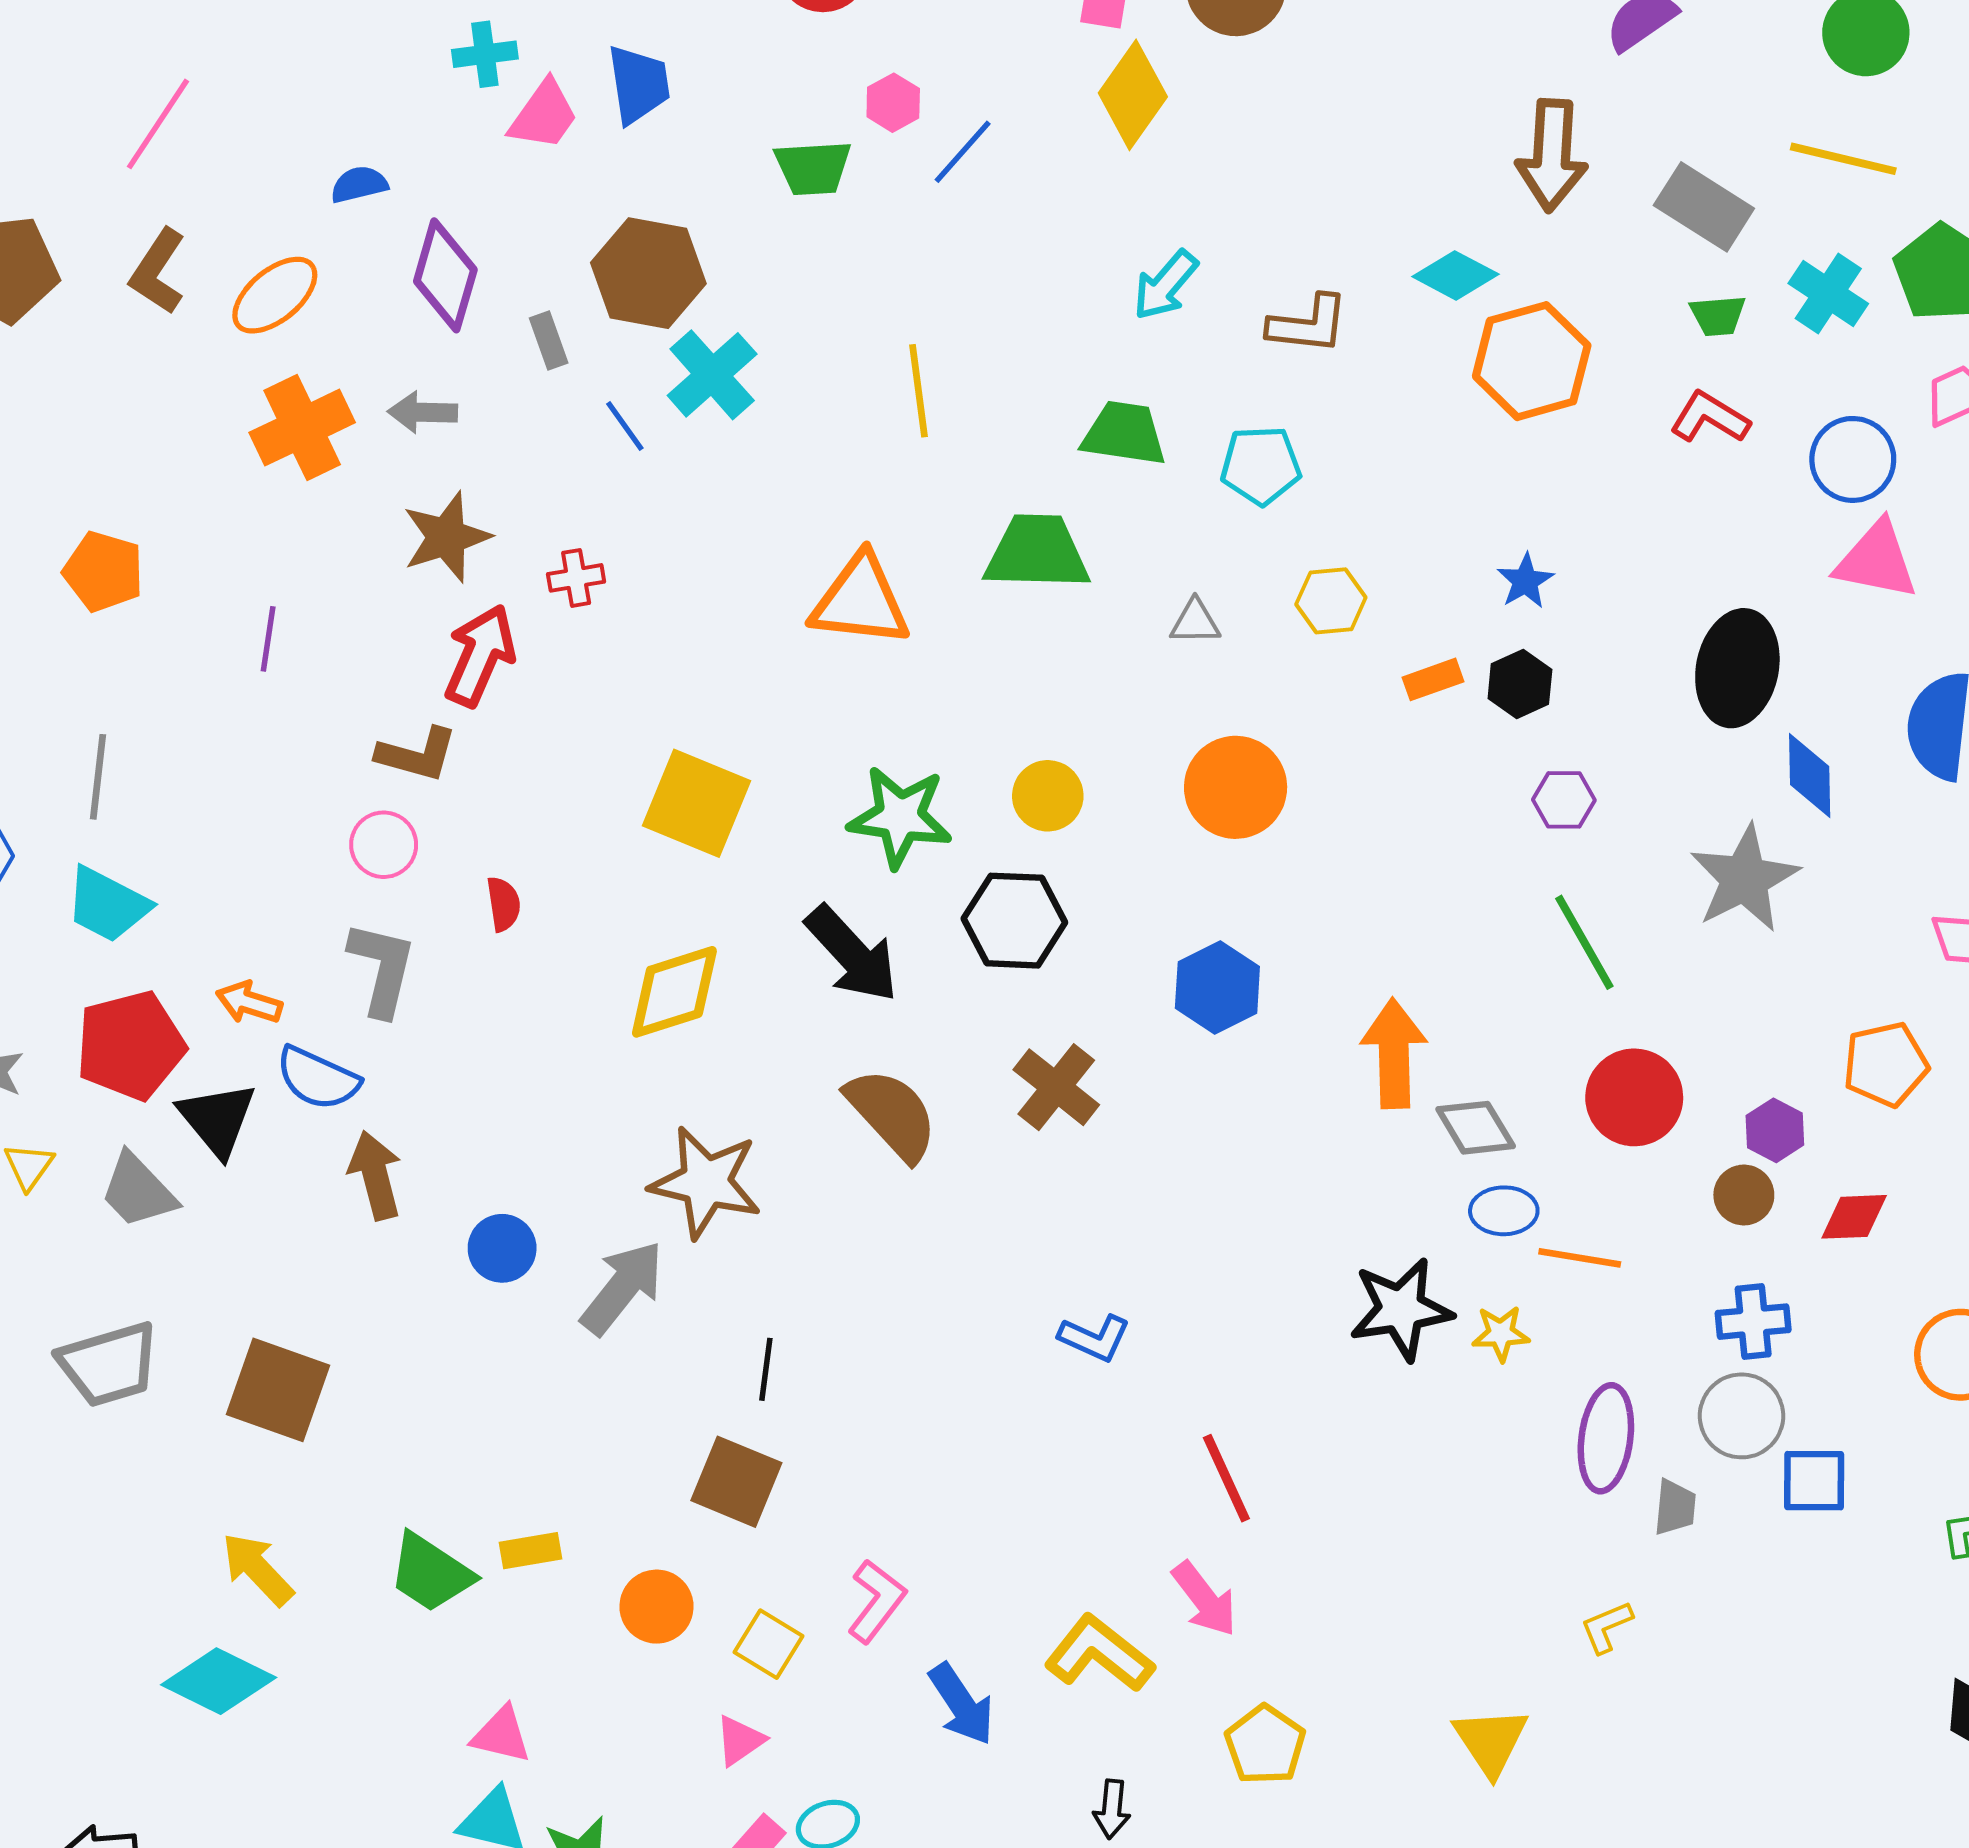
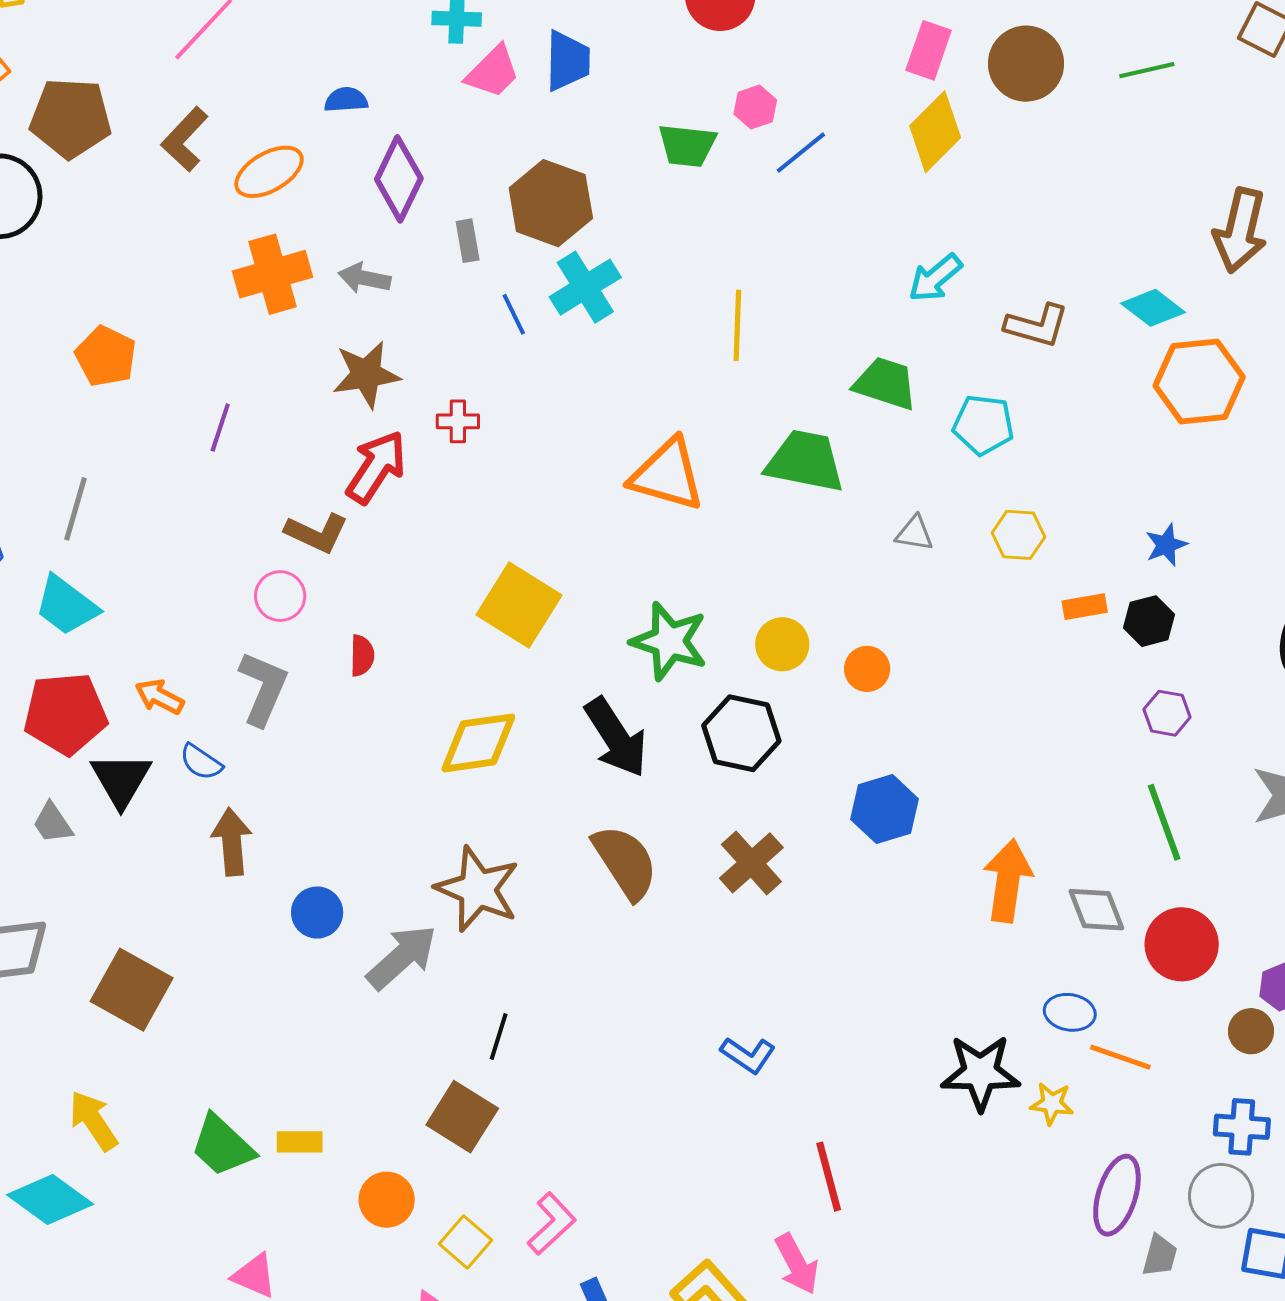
orange circle: (1236, 787) -> (867, 669), moved, size x0.6
blue semicircle: (318, 1078) -> (201, 762), size x0.7
gray diamond: (1476, 1128) -> (1096, 910), moved
gray trapezoid: (138, 1191) -> (53, 823), size x0.7

